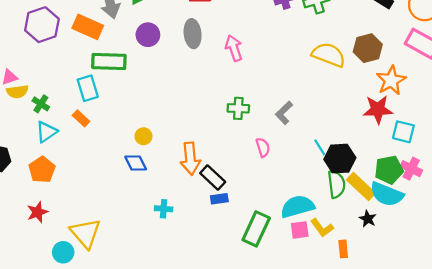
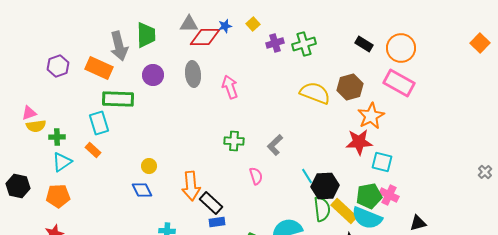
purple hexagon: (42, 25) -> (58, 66), size x0.7
green cross: (41, 104) -> (57, 137), turned -35
orange pentagon: (42, 170) -> (58, 196), turned 30

